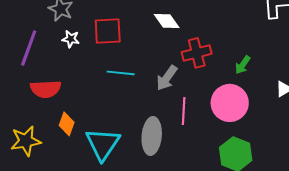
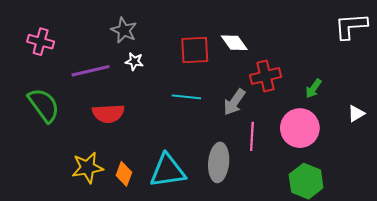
red square: (108, 31) -> (195, 50), moved
purple line: (29, 48) -> (91, 71), turned 57
orange diamond: (67, 124) -> (124, 174), moved
cyan triangle: (103, 144) -> (168, 171), turned 48

